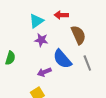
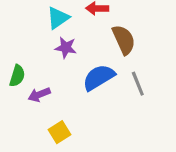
blue semicircle: (62, 59) -> (99, 77), turned 100
purple arrow: (44, 72) -> (39, 95), moved

